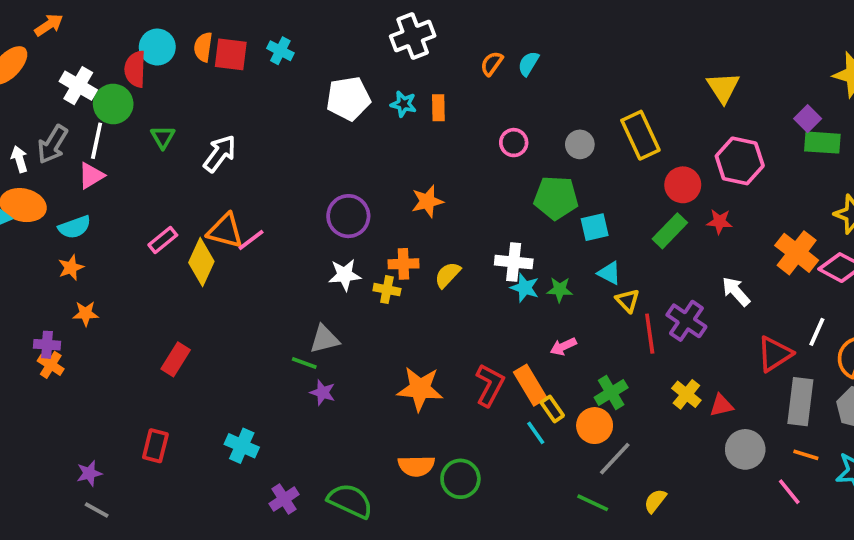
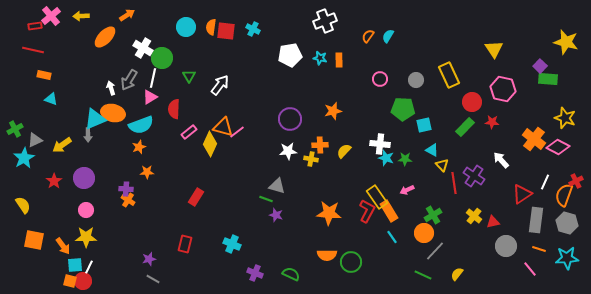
red semicircle: (135, 69) -> (174, 109), moved
cyan semicircle: (75, 227) -> (141, 125), size x1.4
gray triangle: (324, 339) -> (277, 186), turned 30
yellow rectangle: (552, 409) -> (377, 197), moved, size x1.6
purple cross: (284, 499) -> (255, 273), turned -35
green semicircle: (350, 501) -> (291, 274), size x0.7

